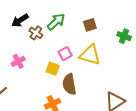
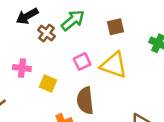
pink cross: (18, 61) -> (22, 68), turned 32
yellow square: (53, 69) -> (48, 83), moved

